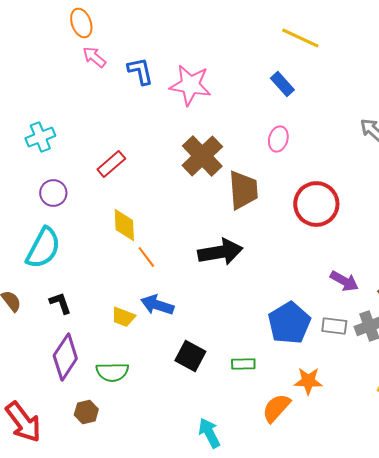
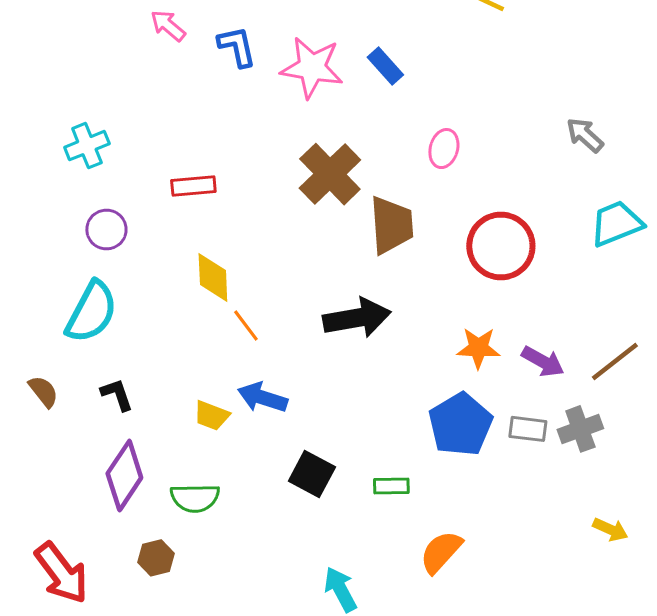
blue rectangle: (282, 84) -> (385, 66), moved
red rectangle: (111, 164) -> (193, 186), turned 36
orange star: (308, 381) -> (478, 348), moved

